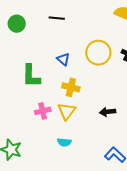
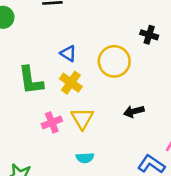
yellow circle: (98, 53) -> (114, 61), moved
yellow cross: (71, 87) -> (71, 83), moved, turned 30

